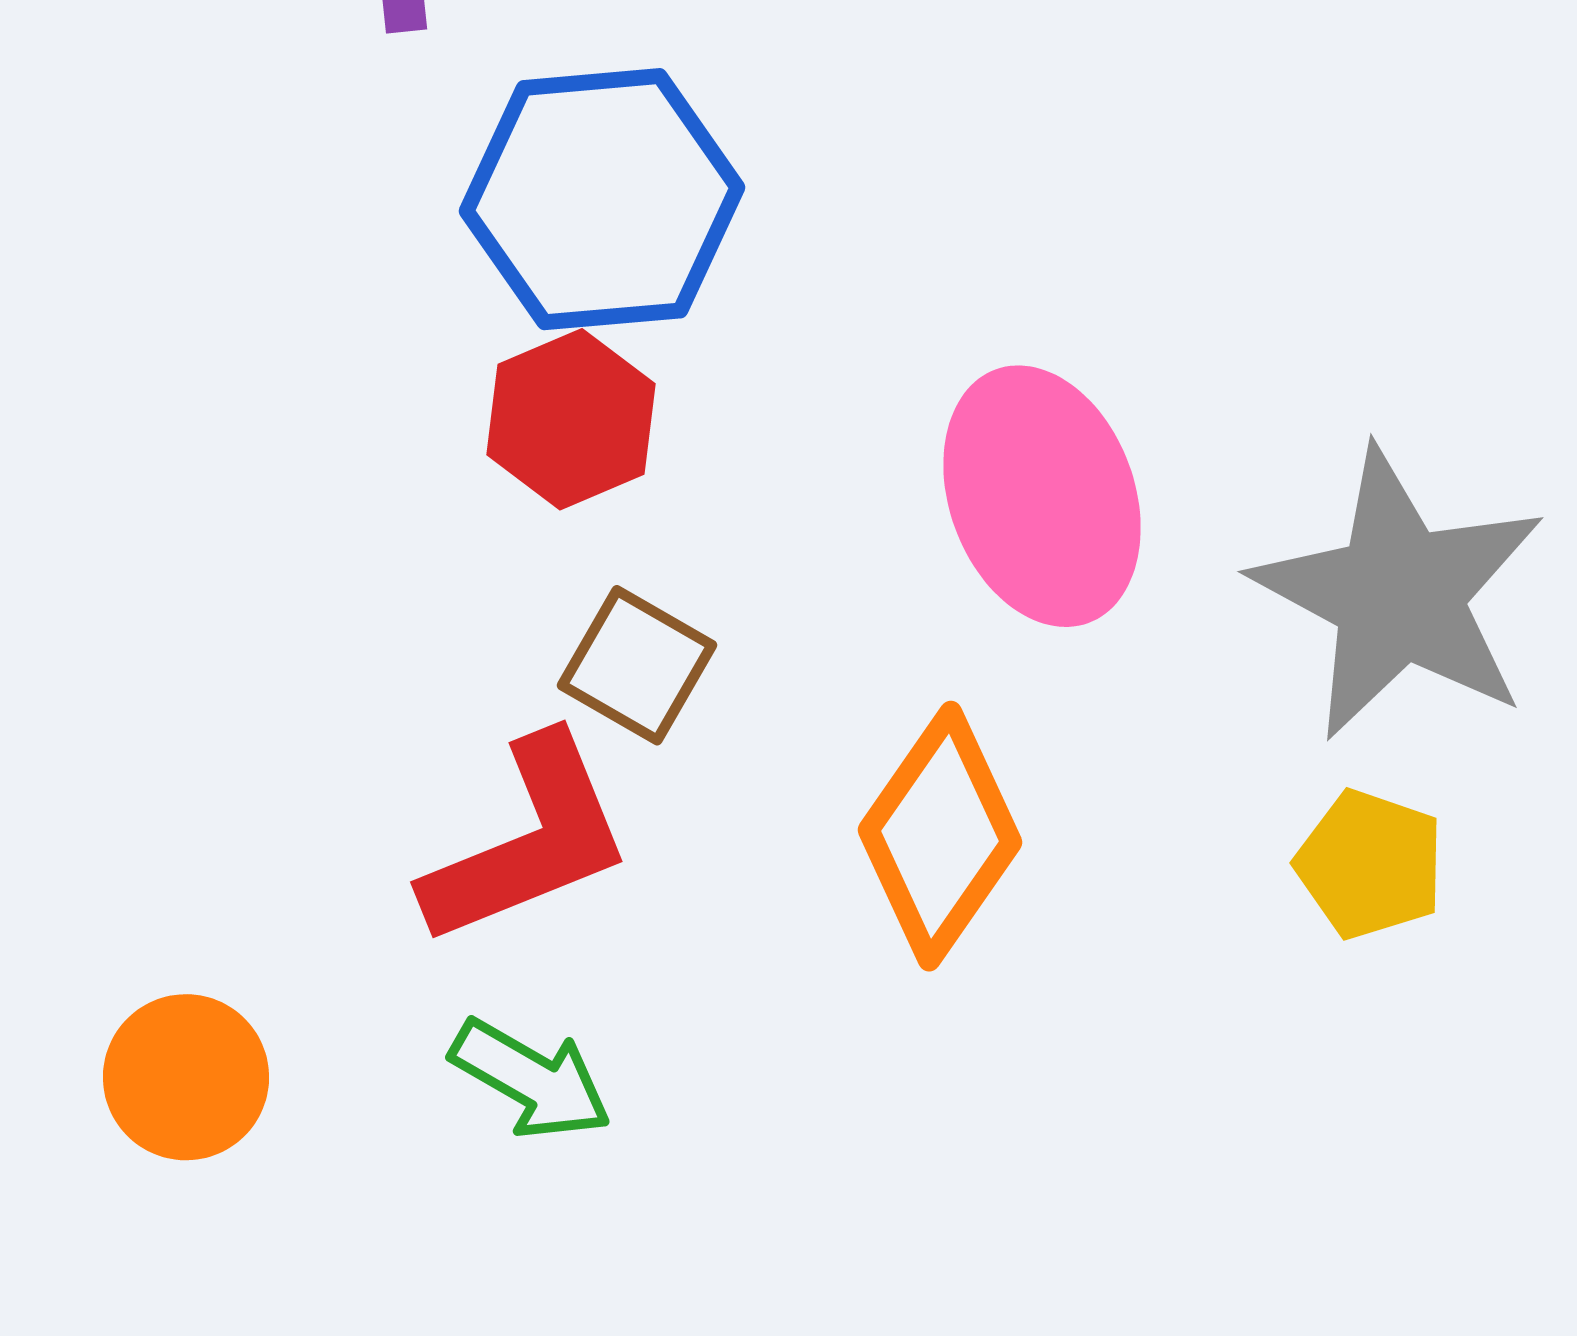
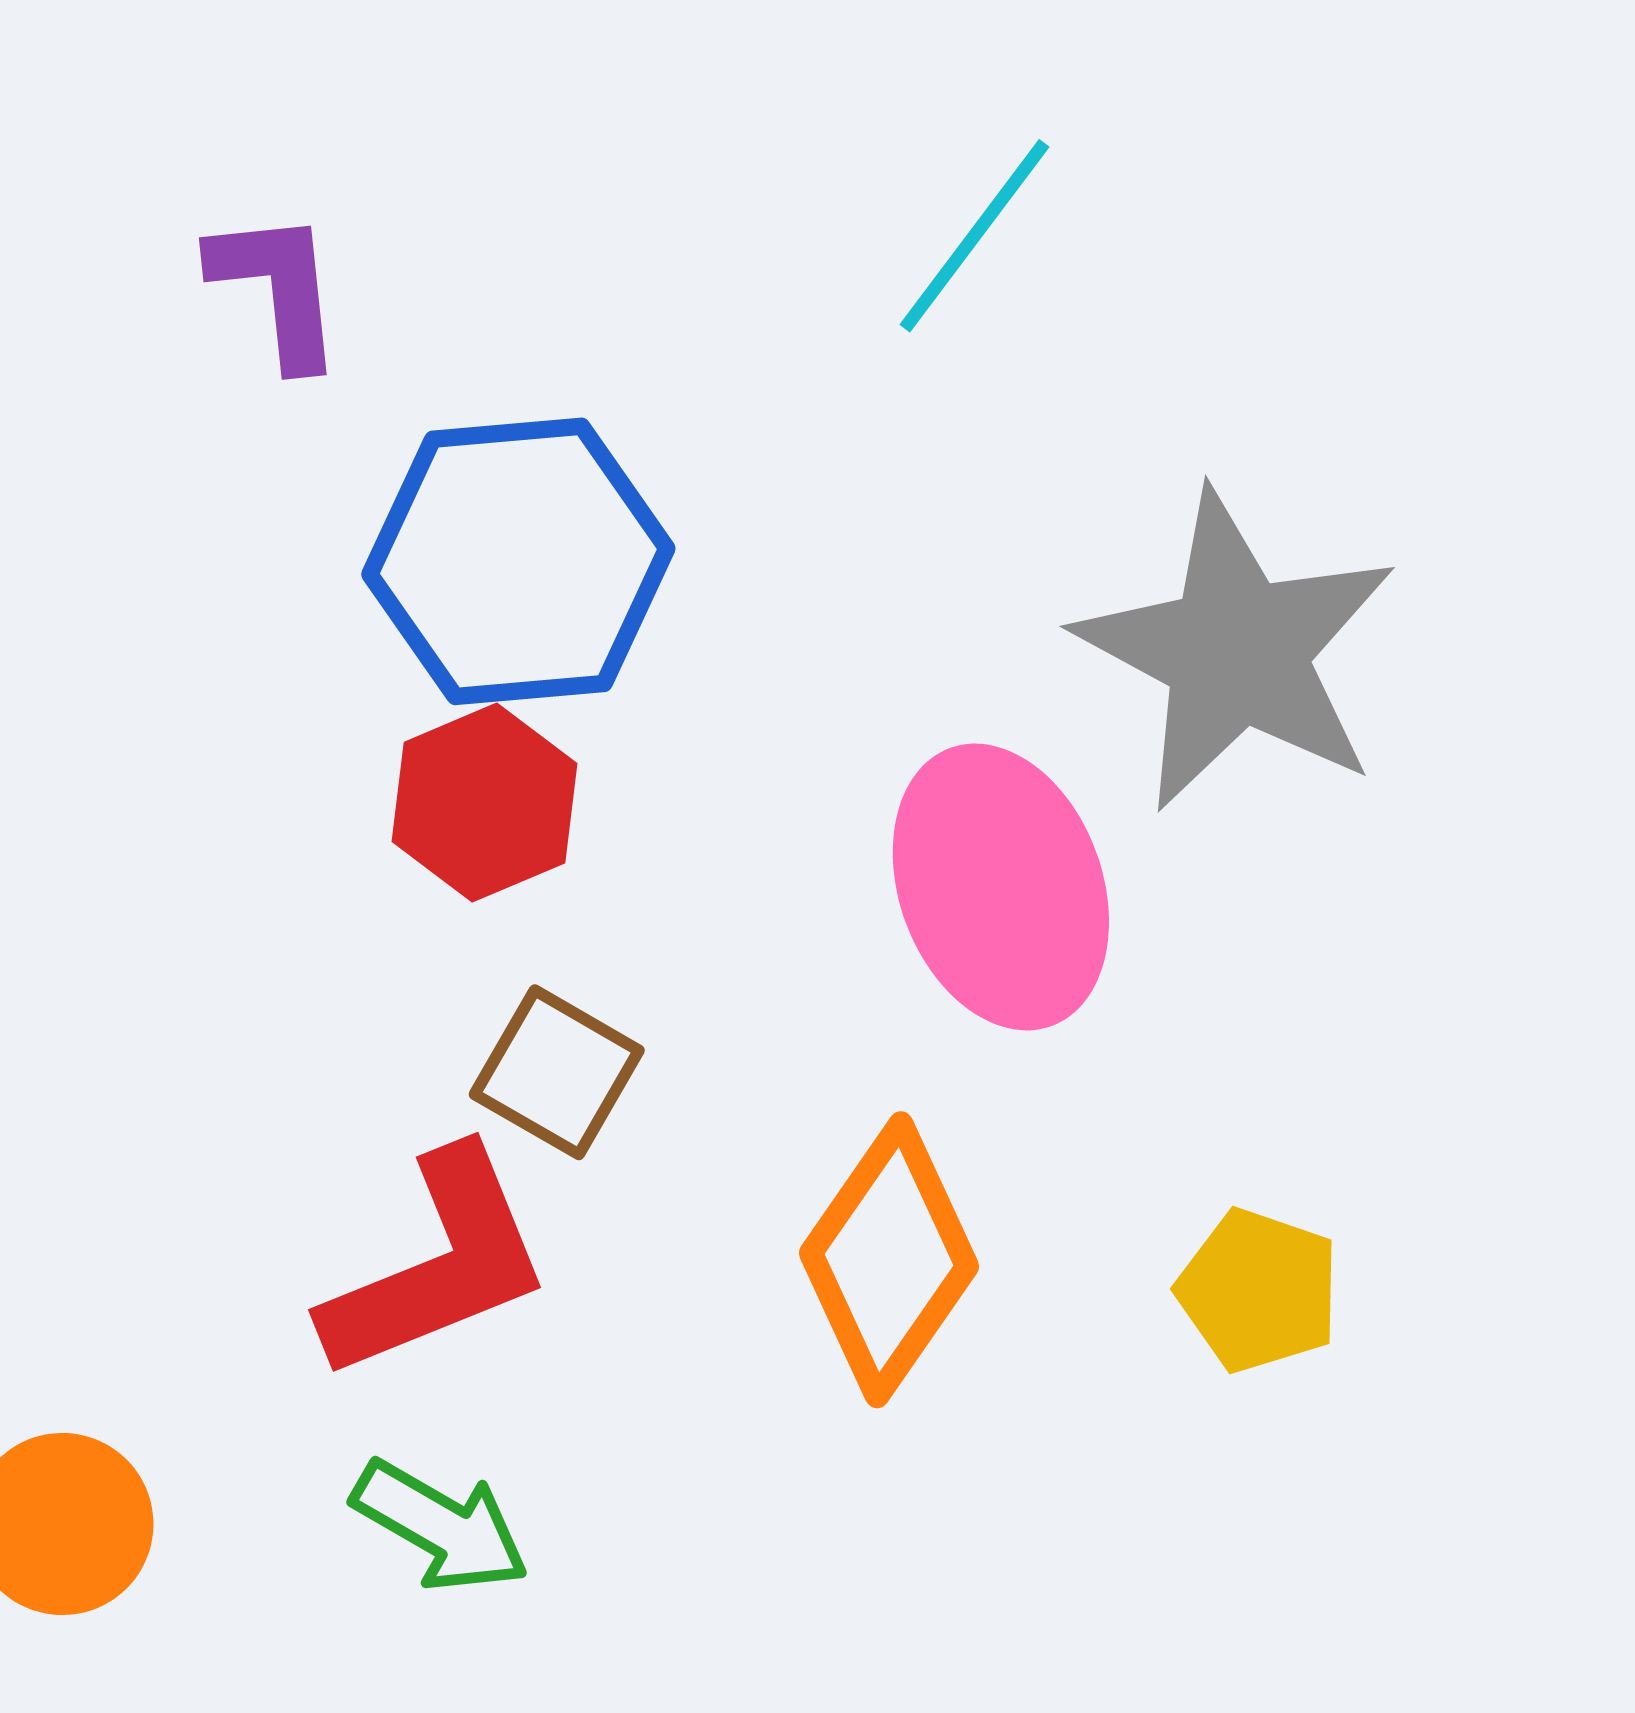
gray star: (1399, 594) -> (1237, 651), moved
yellow pentagon: (1370, 864) -> (1259, 1290), moved

